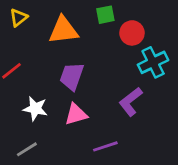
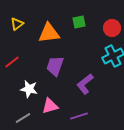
red circle: (132, 33) -> (112, 28), moved
purple L-shape: (131, 102) -> (85, 84), moved
pink triangle: (76, 114) -> (50, 106), moved

